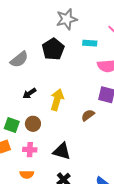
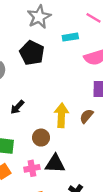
yellow arrow: (57, 100) -> (61, 115), moved
brown circle: (33, 124) -> (41, 138), moved
black triangle: (62, 151) -> (55, 164), moved

